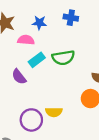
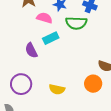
green semicircle: (63, 58) -> (76, 23), moved
purple circle: (31, 120) -> (21, 84), moved

